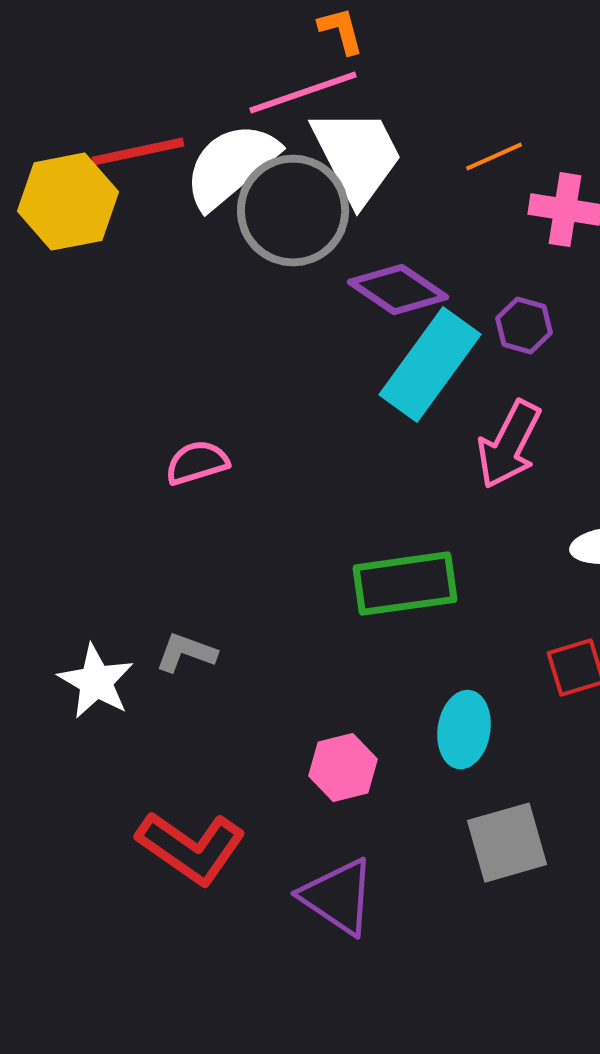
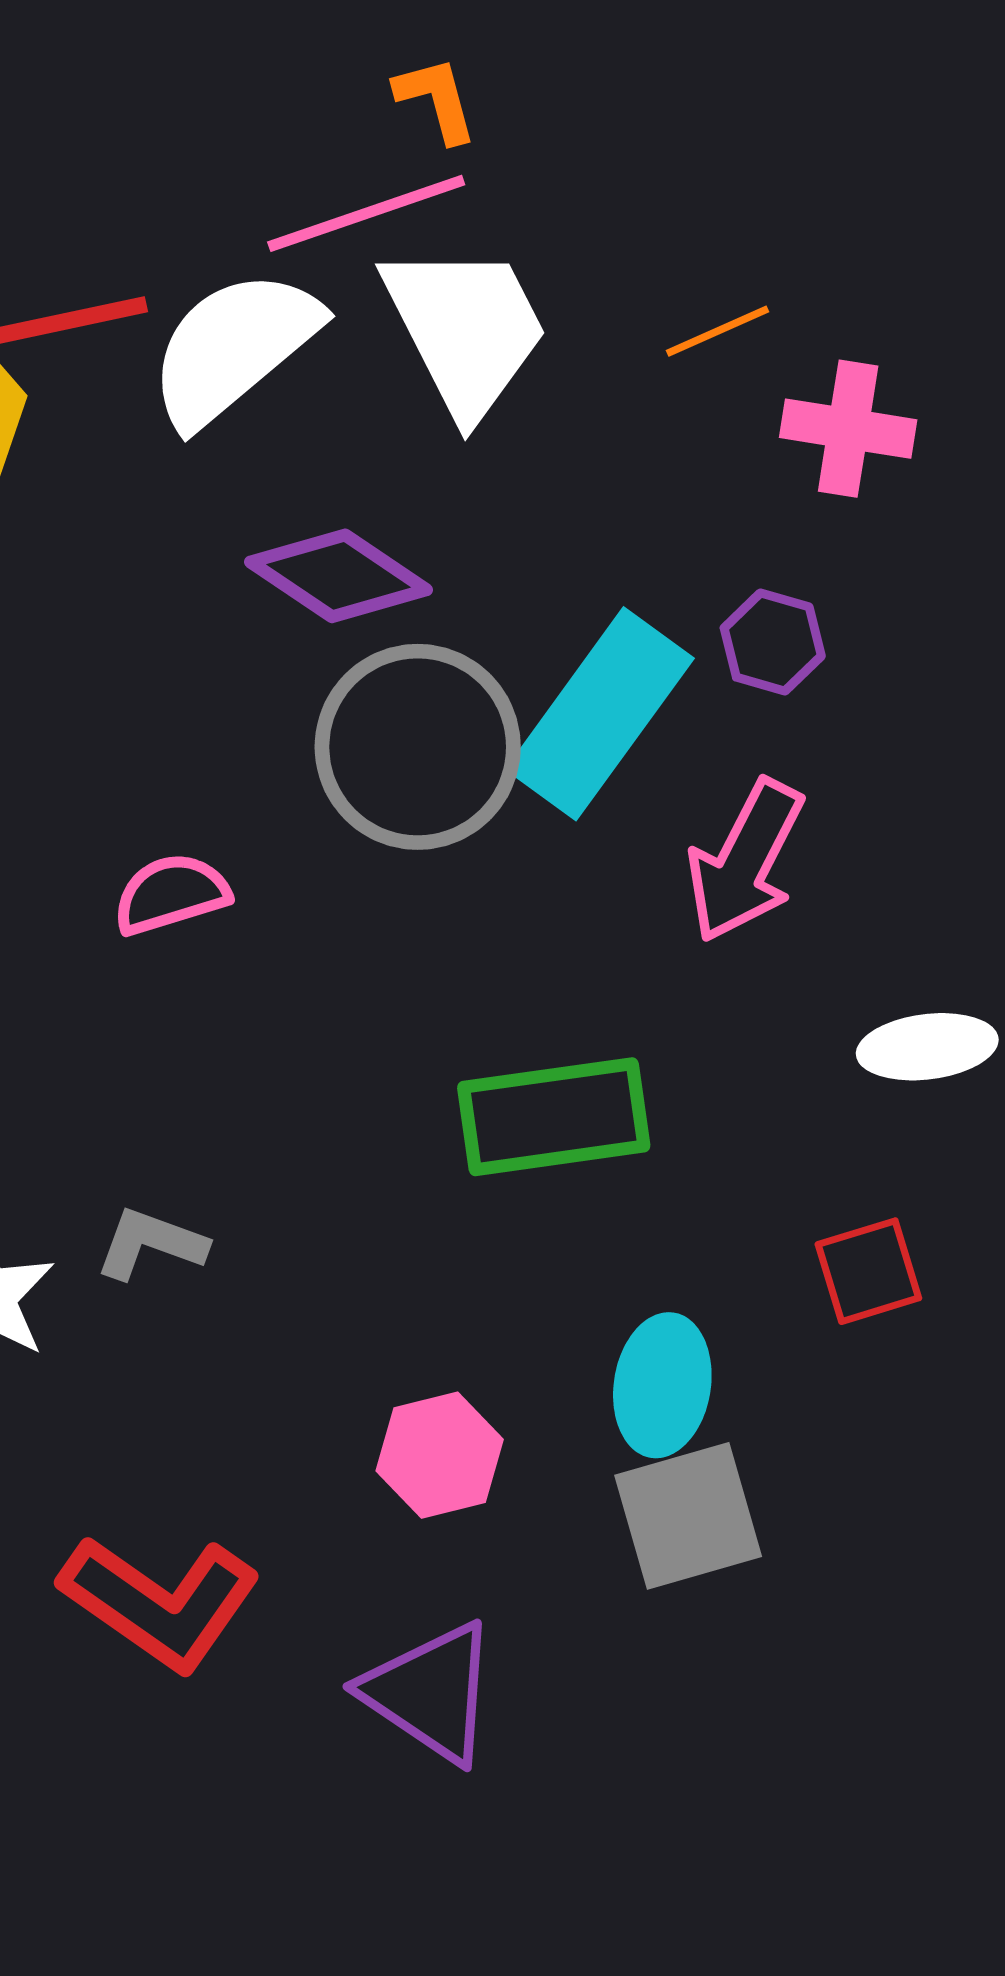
gray circle: (293, 211) -> (418, 747), moved
purple diamond: (398, 290) -> (339, 576), moved
gray square: (507, 843) -> (688, 1516), moved

